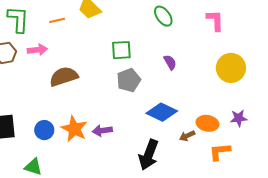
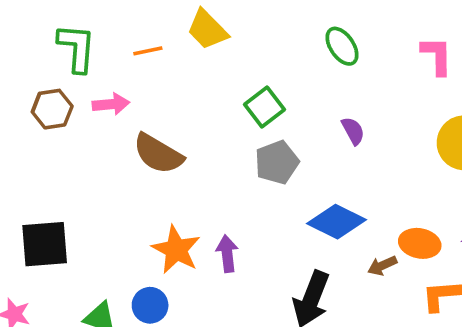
green square: (121, 50) -> (264, 107), turned -35
brown semicircle: (64, 77) -> (158, 154), turned -132
blue circle: (44, 130) -> (150, 305), moved
purple arrow: (102, 131) -> (227, 254), turned 90

